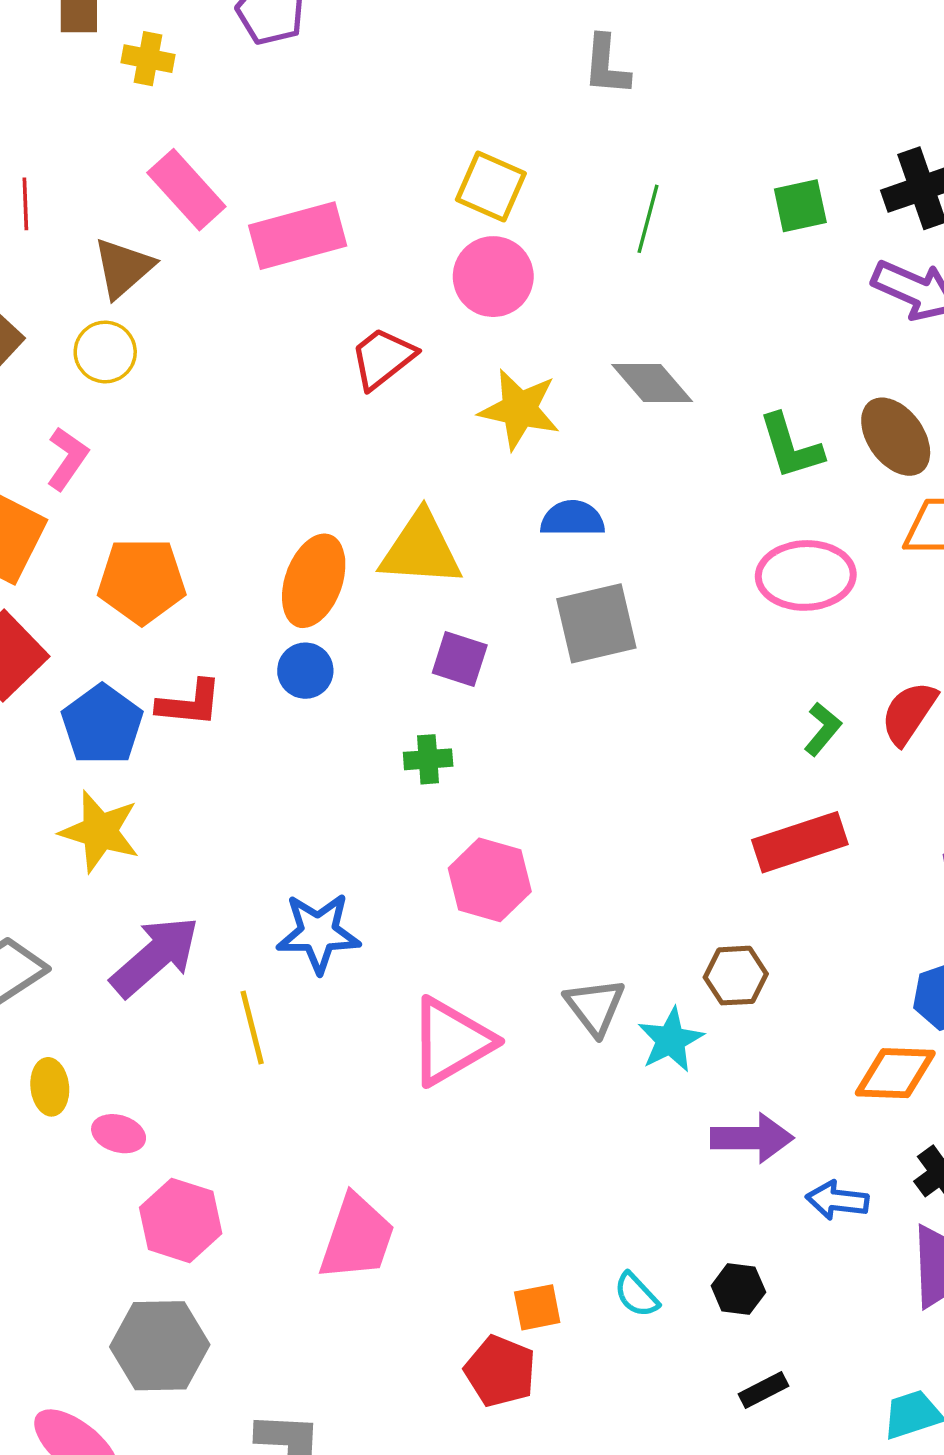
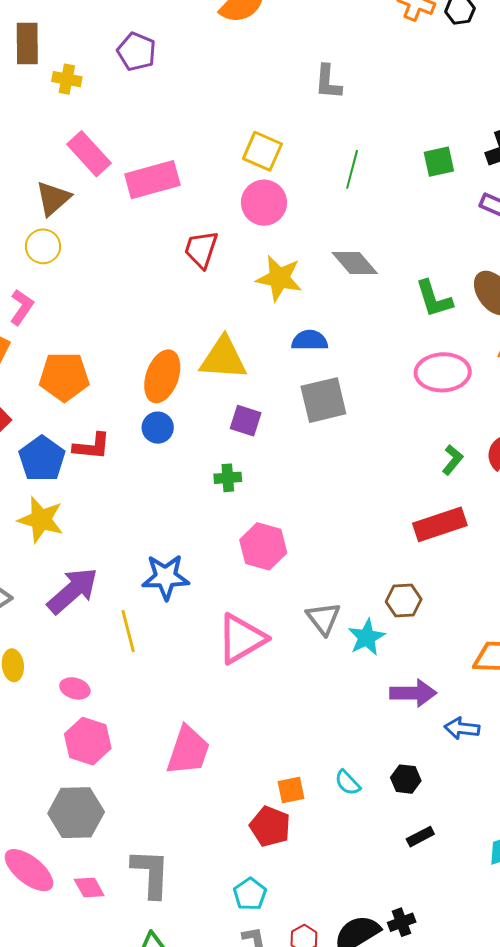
red trapezoid: (383, 358) -> (201, 249), turned -33
pink ellipse: (119, 1134) -> (75, 688), moved

